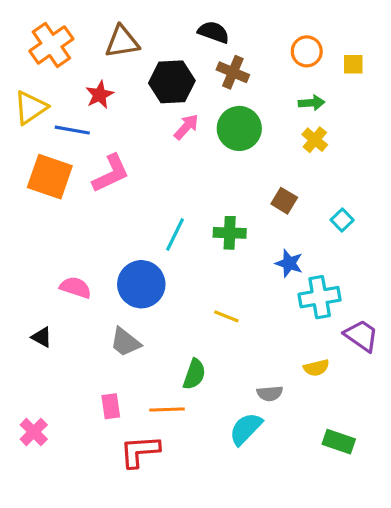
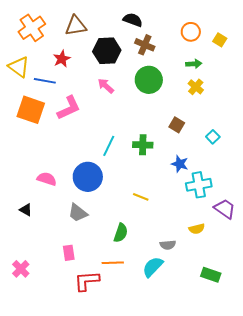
yellow square: (353, 64) -> (220, 40), turned 32
yellow triangle: (31, 108) -> (19, 67), turned -50
pink arrow: (186, 127) -> (106, 86), moved, turned -90
orange line: (167, 409) -> (113, 263), moved

